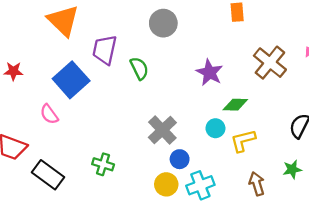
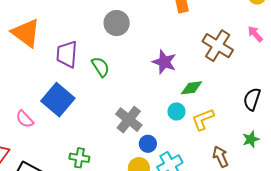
blue square: (71, 80) -> (58, 100), moved

